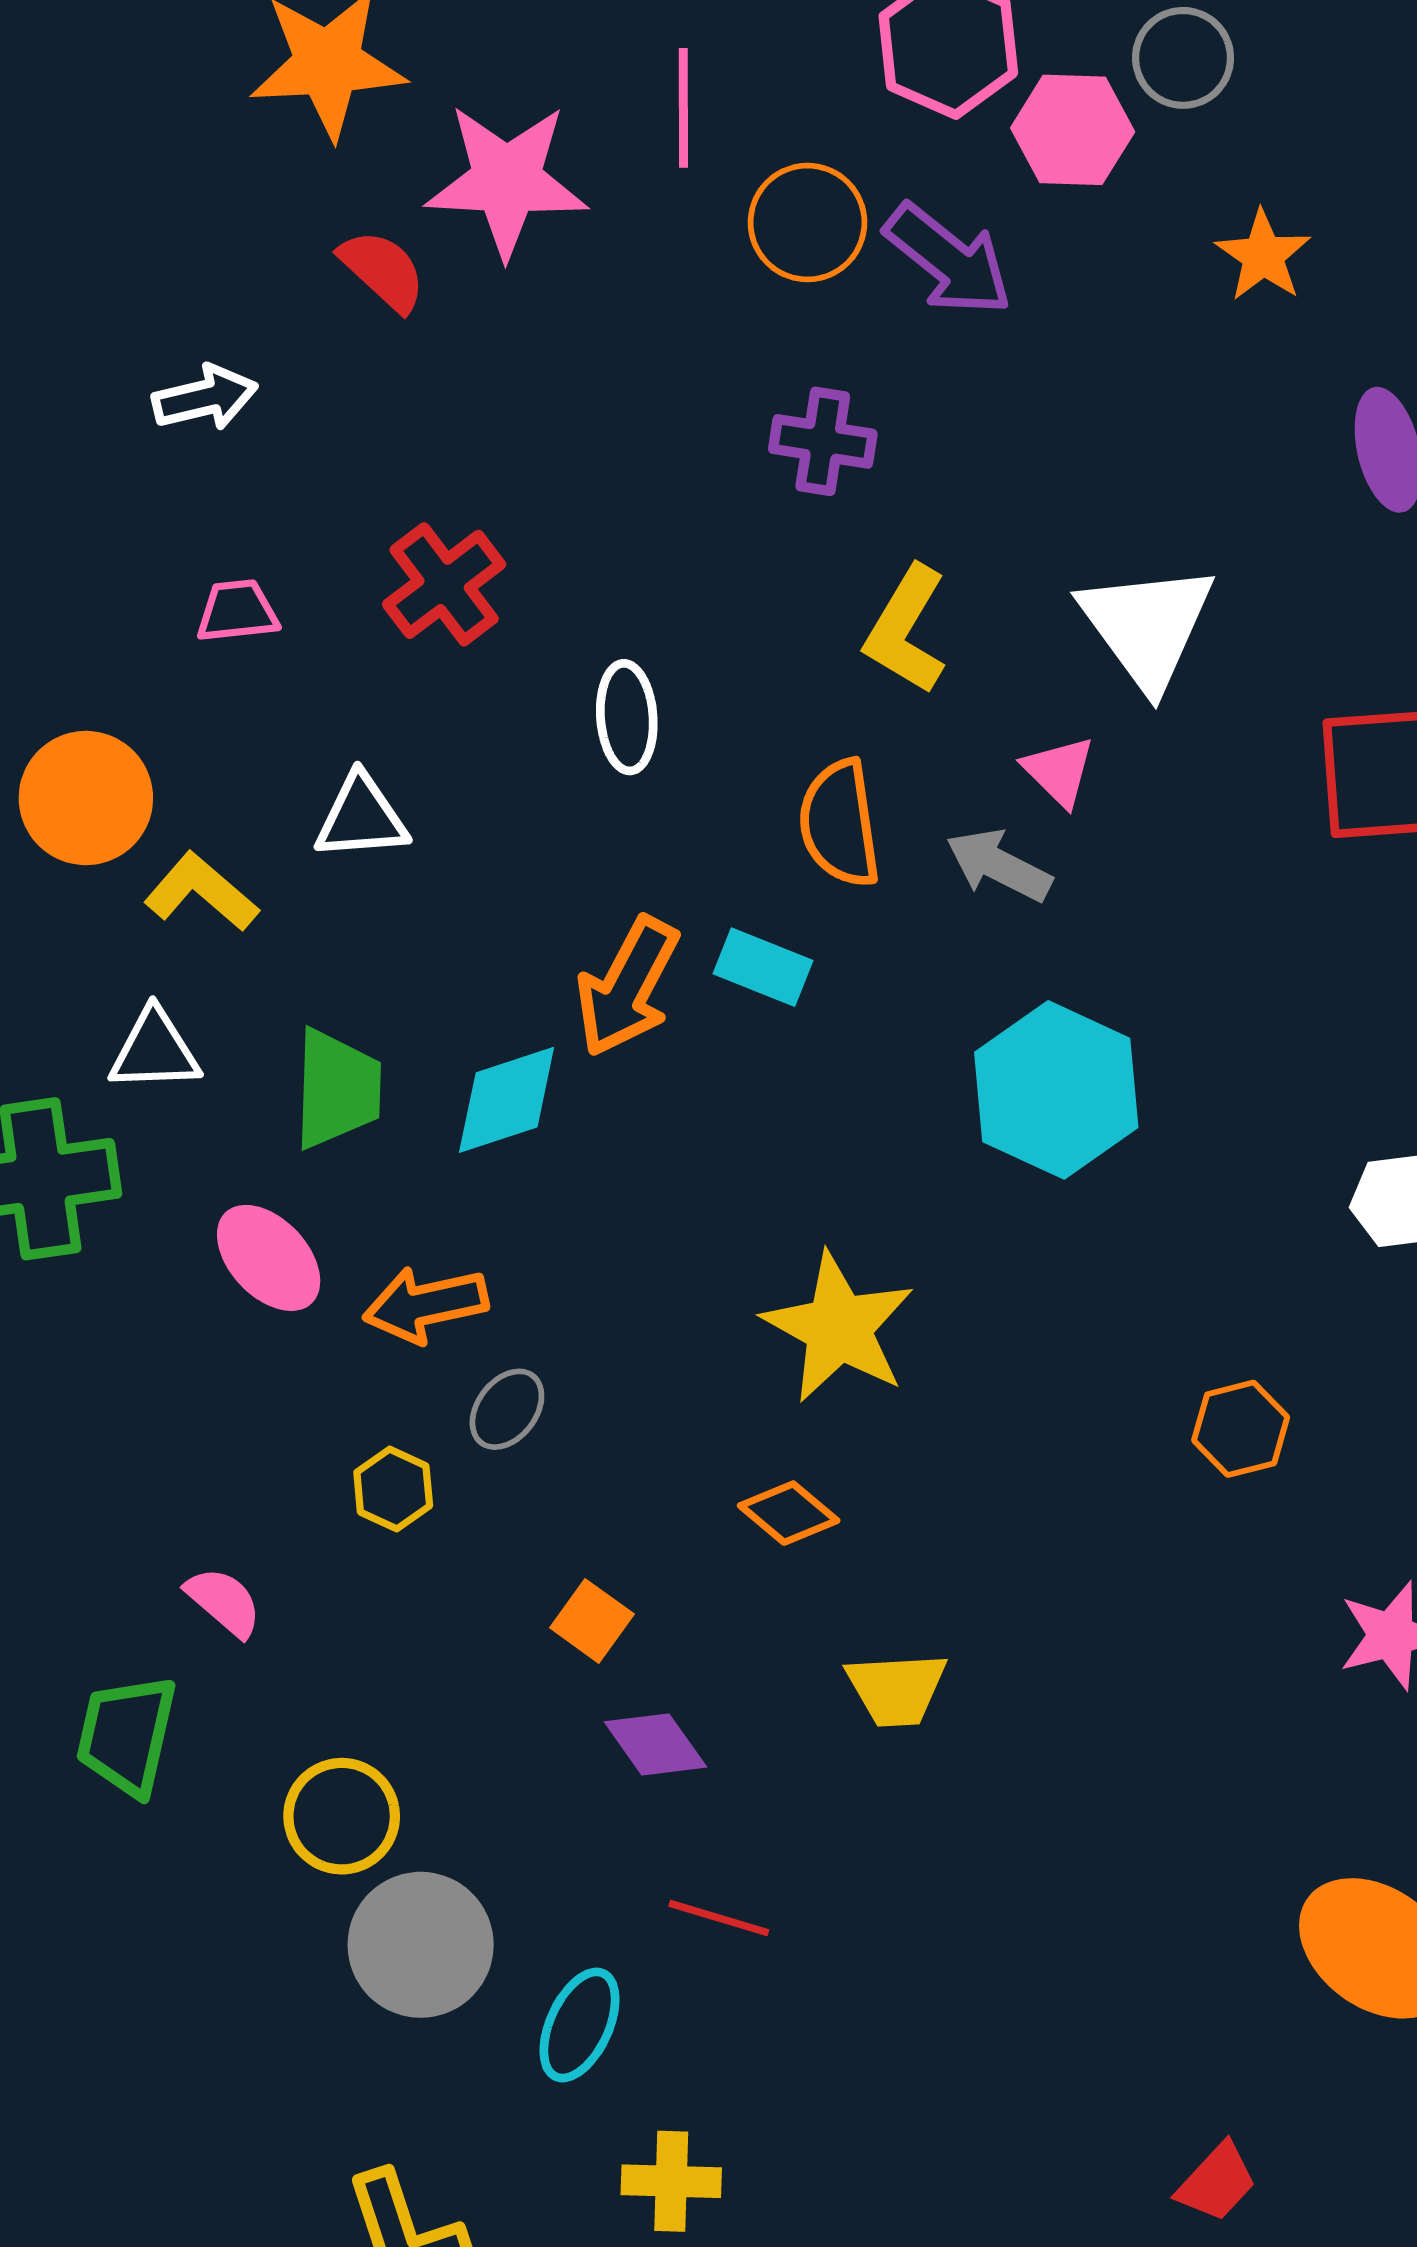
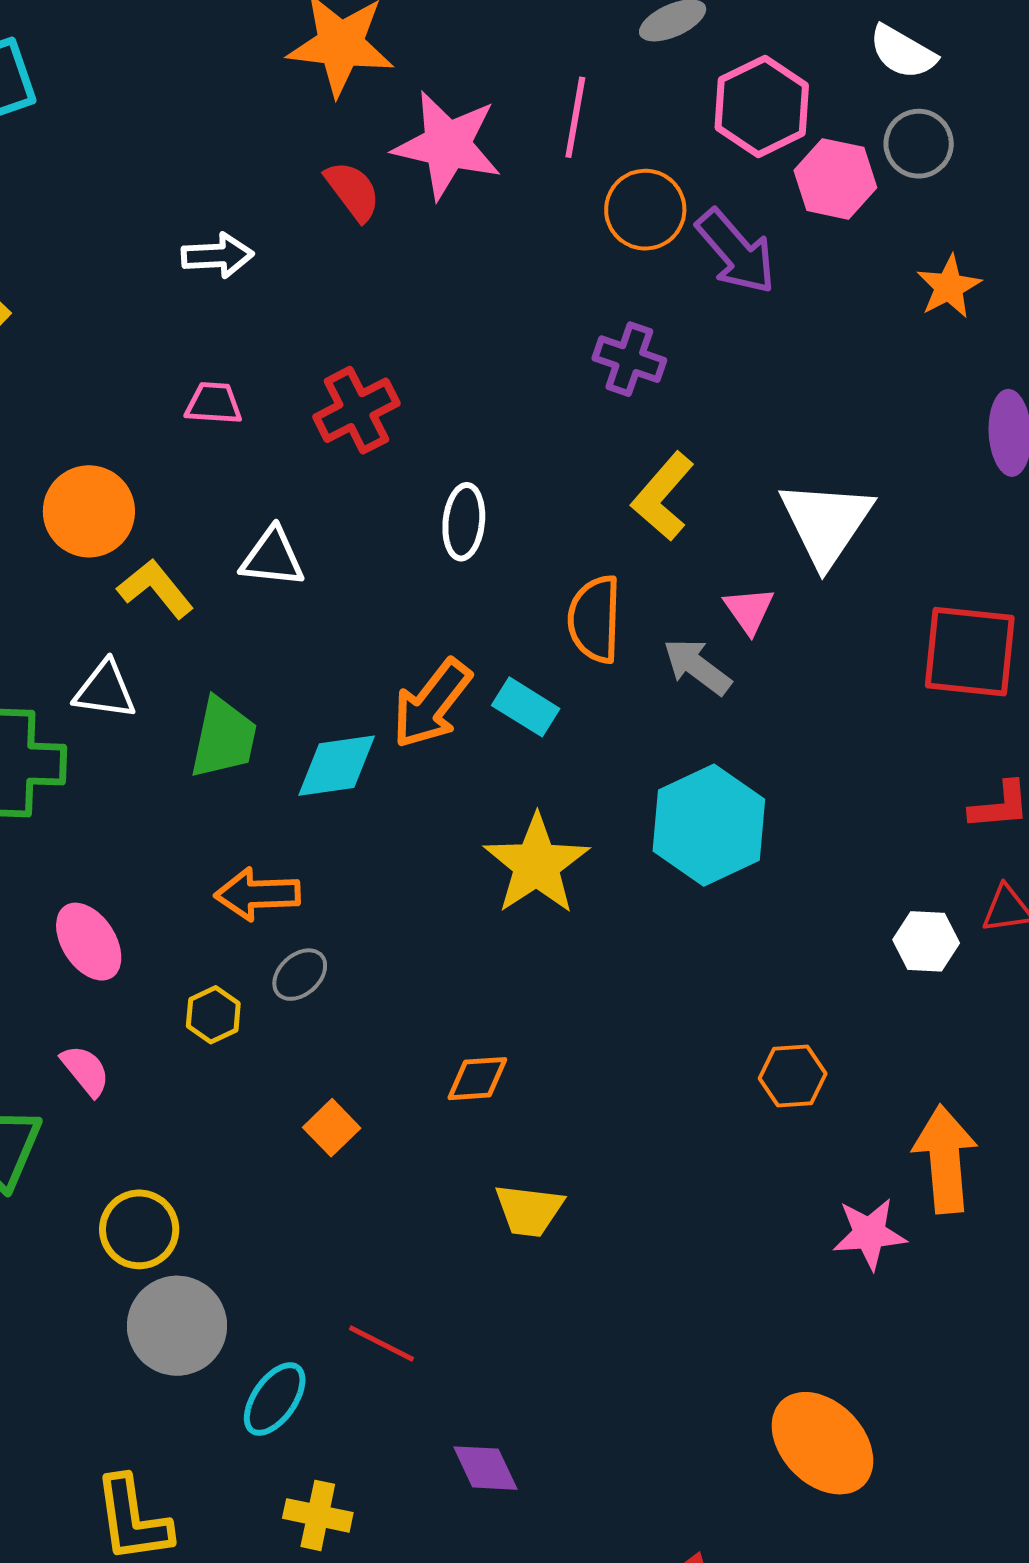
pink ellipse: (269, 1258) -> (89, 942), moved
yellow star: (839, 1328) -> (536, 864), moved
orange diamond: (789, 1513) -> (477, 1079), turned -54
purple diamond: (655, 1744) -> (485, 1468), moved

